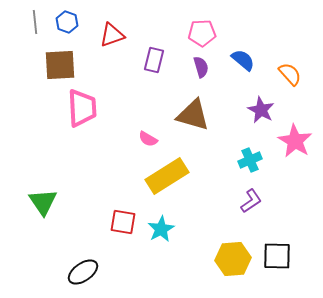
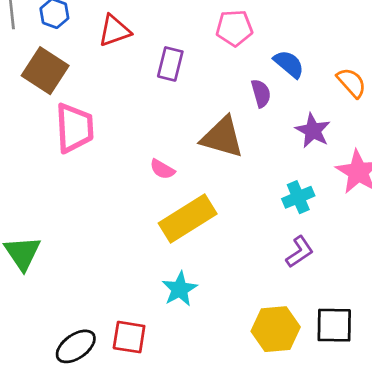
brown square: (60, 65) -> (45, 71), turned 36
purple semicircle: (201, 67) -> (261, 93), moved
red square: (123, 222) -> (129, 337), moved

